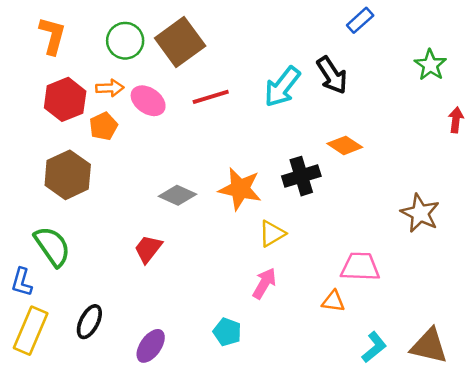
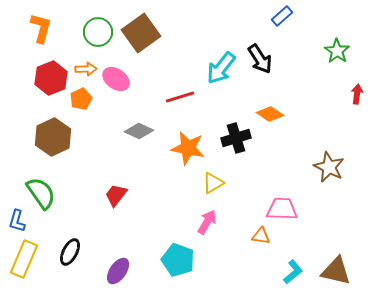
red line: (211, 97) -> (180, 97), moved
gray diamond: (177, 195) -> (139, 131), moved
cyan pentagon: (227, 332) -> (178, 260), size x1.5

